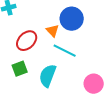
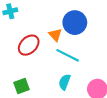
green square: (20, 69) -> (22, 86), moved
cyan semicircle: (48, 76) -> (65, 82), moved, size x0.7

